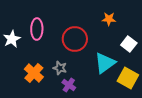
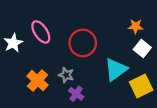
orange star: (109, 19) -> (136, 26), moved
pink ellipse: (37, 29) -> (41, 32), turned -35
yellow square: (128, 78) -> (141, 86), turned 35

